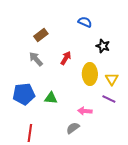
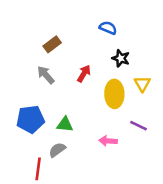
black star: (103, 46) -> (121, 58), moved
yellow triangle: (112, 79) -> (142, 84), moved
gray semicircle: (73, 128) -> (57, 150), moved

